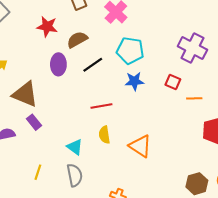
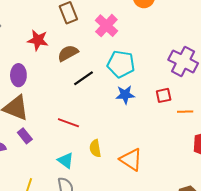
purple ellipse: (58, 64) -> (18, 75), moved
red square: (173, 82) -> (164, 95), turned -35
red line: (101, 106) -> (68, 123), moved, turned 30

